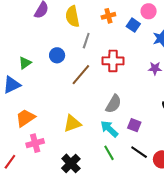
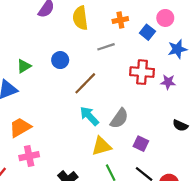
gray line: (86, 41) -> (106, 47), moved, turned 49
red cross: (113, 61) -> (142, 72), moved
yellow triangle: (72, 123) -> (102, 146), moved
cyan arrow: (109, 129) -> (89, 116), moved

